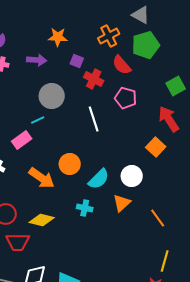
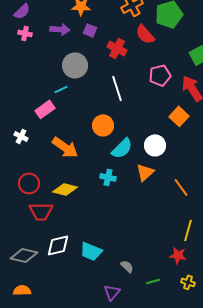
purple square: (77, 61) -> (90, 30), moved
pink pentagon: (126, 98) -> (160, 75), moved, turned -30
orange circle: (70, 164) -> (103, 125), moved

